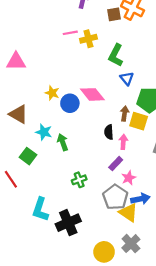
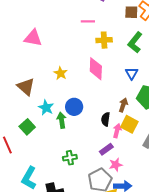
yellow cross: (88, 39) -> (104, 40), moved
green L-shape: (116, 55) -> (135, 42), moved
pink diamond: (92, 94) -> (96, 69), moved, turned 30
blue circle: (70, 103) -> (74, 107), moved
yellow square: (139, 121) -> (129, 124), moved

